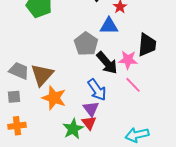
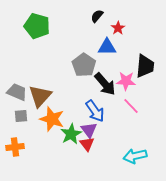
gray square: (14, 97) -> (21, 116), moved
green star: (73, 129) -> (71, 134), moved

